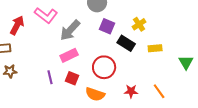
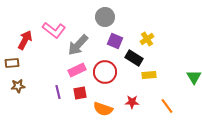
yellow rectangle: (155, 48) -> (149, 75), moved
red circle: (104, 67) -> (105, 72), moved
red square: (72, 78) -> (80, 93), turned -32
red star: (131, 91) -> (132, 102), moved

